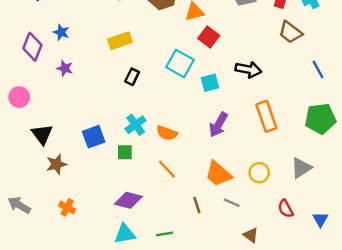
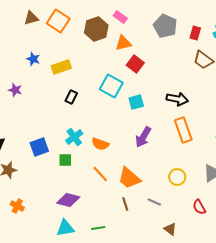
blue star: (61, 32) -> (33, 59), moved
black arrow: (248, 69) -> (177, 99), moved
orange trapezoid: (218, 174) -> (129, 178), moved

